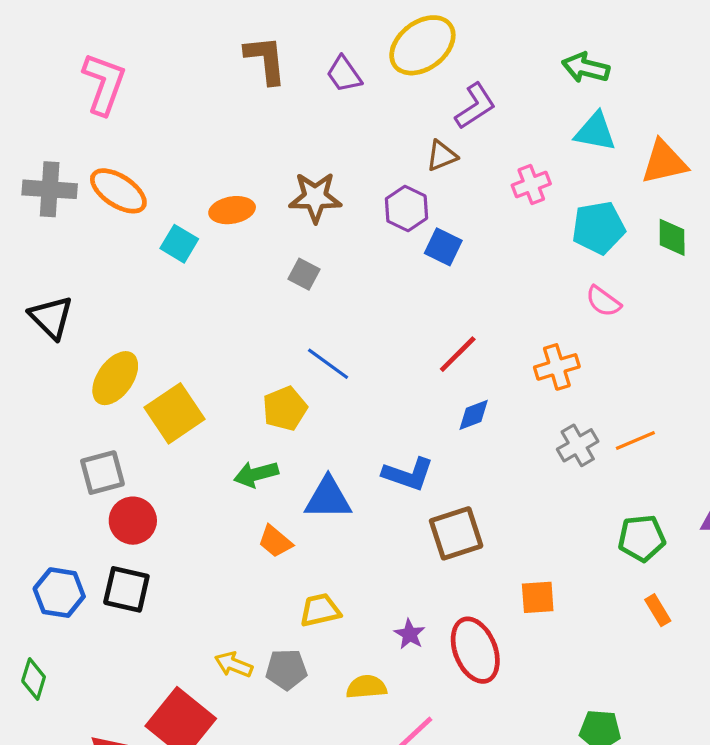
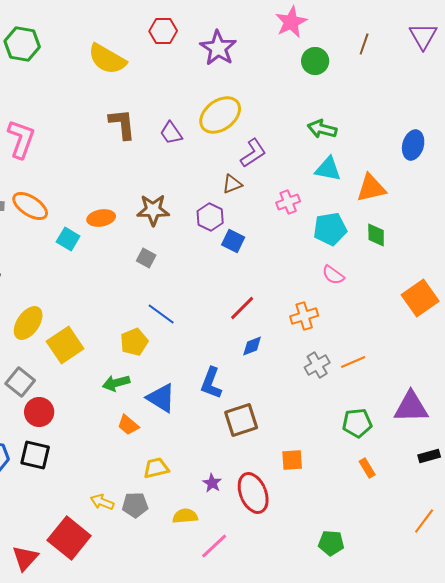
gray square: (102, 473) -> (20, 382), turned -36
blue L-shape: (408, 474) -> (211, 383), turned 92
blue triangle: (328, 498) -> (161, 398), turned 32

